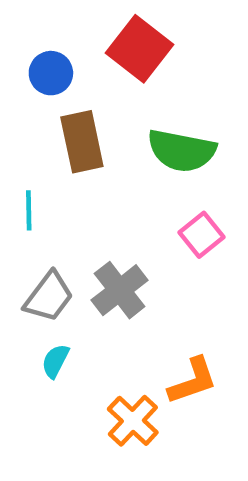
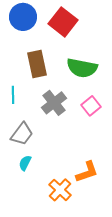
blue circle: (51, 73) -> (23, 17), moved, size x1.4
gray cross: (120, 290) -> (54, 103), moved

